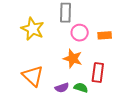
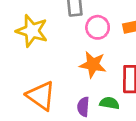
purple semicircle: (62, 88) -> (83, 107), turned 120

